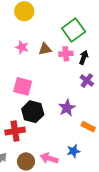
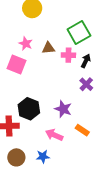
pink square: (23, 86) -> (16, 64), moved
purple star: (67, 108) -> (63, 109), turned -30
blue star: (73, 151) -> (43, 156), moved
pink arrow: (49, 158) -> (54, 135), moved

